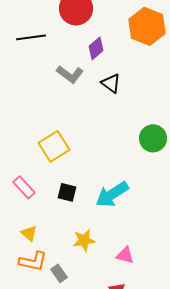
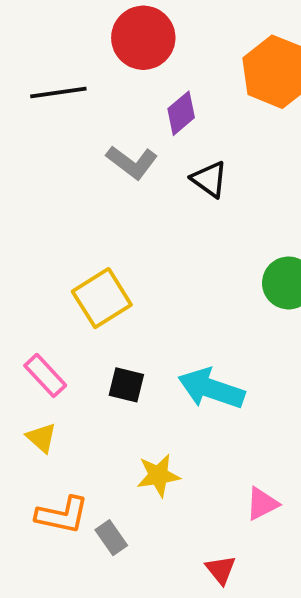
cyan arrow: (112, 194) -> (211, 389), turned 52
yellow triangle: (29, 233) -> (41, 438), moved
pink triangle: (125, 255) -> (262, 504), moved, turned -42

